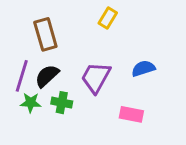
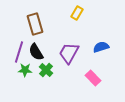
black semicircle: (47, 76) -> (36, 52), turned -78
green cross: (62, 103) -> (46, 70), turned 32
pink rectangle: (131, 114) -> (93, 78), turned 35

